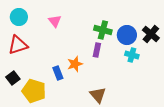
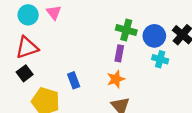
pink triangle: (55, 21) -> (54, 12), moved
orange star: (75, 64) -> (116, 79), moved
black square: (13, 78) -> (25, 73), moved

